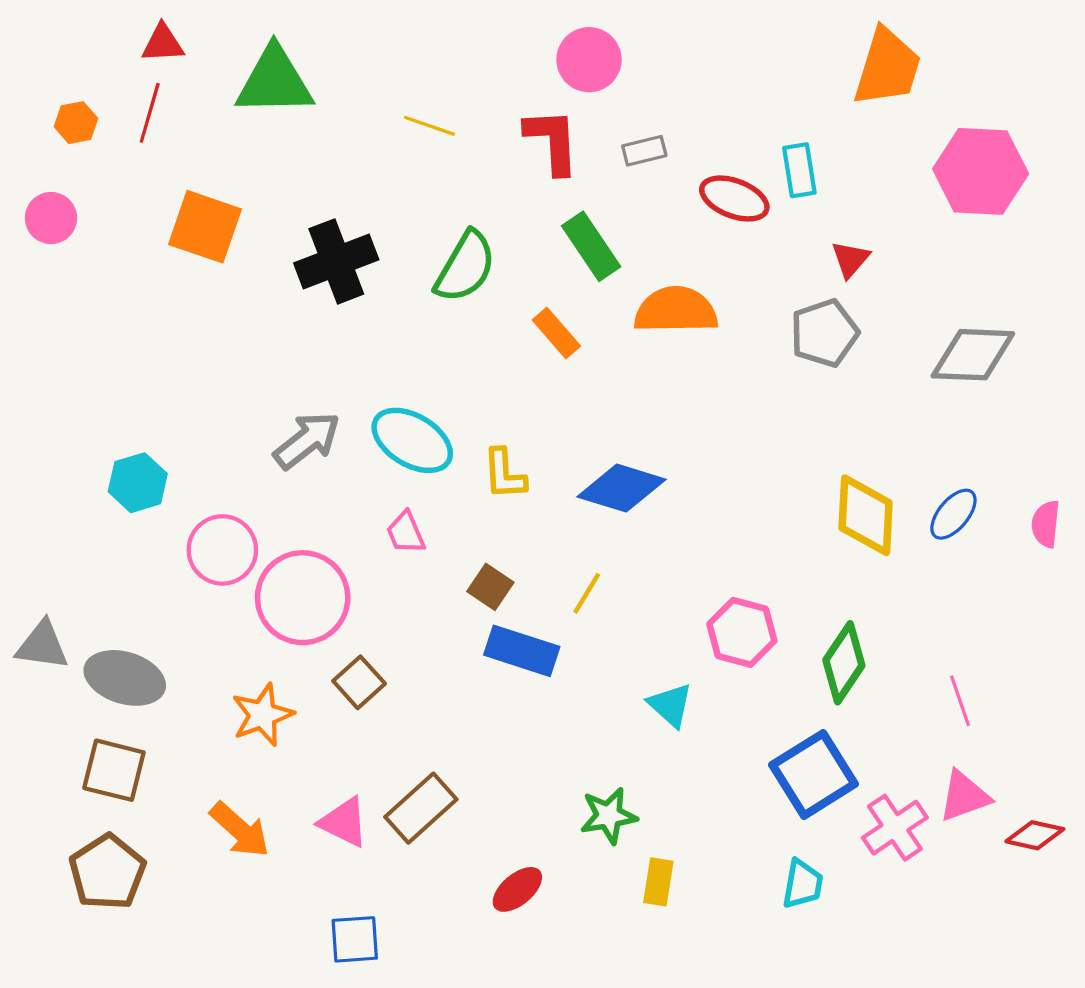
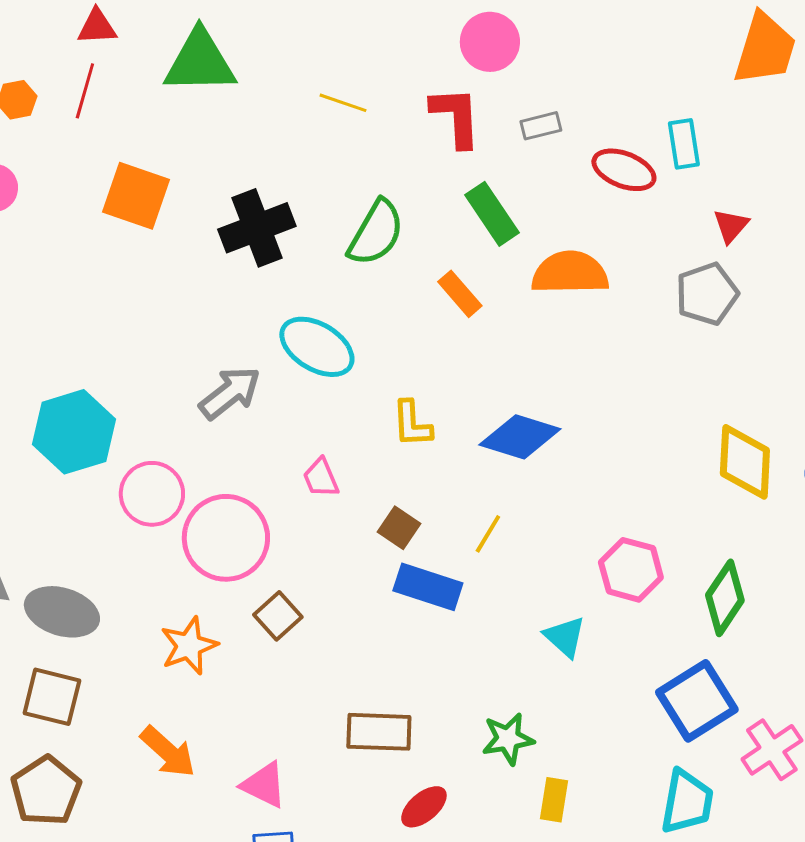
cyan ellipse: (412, 440) -> (317, 347), moved
cyan hexagon: (138, 483) -> (74, 432), size x1.5
brown rectangle: (421, 808) -> (379, 732), moved, turned 44
pink triangle: (344, 822) -> (264, 785), moved
cyan trapezoid: (803, 884) -> (687, 802), size x1.4

